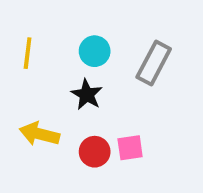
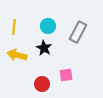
yellow arrow: (39, 134) -> (17, 55), moved
red circle: (95, 152) -> (42, 84), moved

